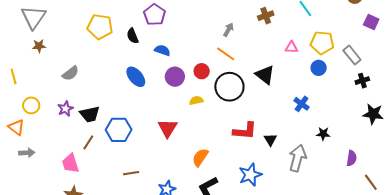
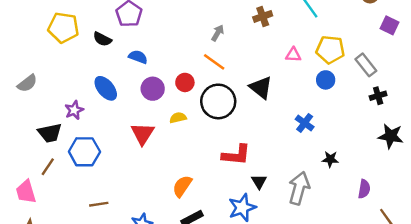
black semicircle: (133, 36) -> (102, 39), turned -42
purple star: (65, 109) -> (74, 110), moved
red triangle: (168, 128) -> (143, 134), moved
black triangle: (270, 140) -> (259, 182), moved

